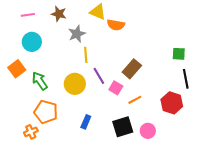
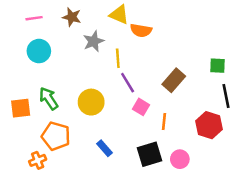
yellow line: (86, 55) -> (118, 58), moved
orange square: (17, 69) -> (21, 108), moved, turned 30
brown rectangle: (132, 69) -> (174, 80), moved
purple line: (99, 76) -> (128, 83), moved
orange line: (135, 100) -> (164, 122), turned -56
blue rectangle: (86, 122) -> (104, 148), turned -64

